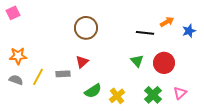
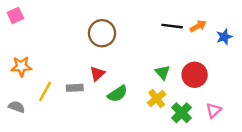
black line: (145, 33) -> (172, 26), moved
gray semicircle: (16, 80) -> (17, 107), moved
green semicircle: (93, 91) -> (117, 94), moved
yellow cross: (117, 96) -> (157, 98), moved

